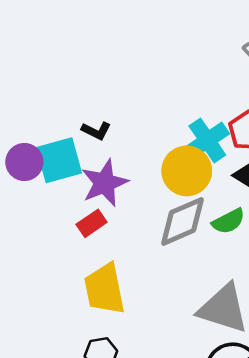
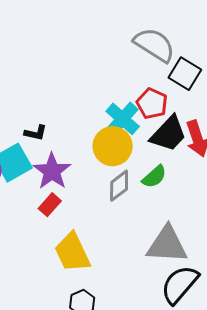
gray diamond: (182, 221) -> (119, 186), size x0.7

